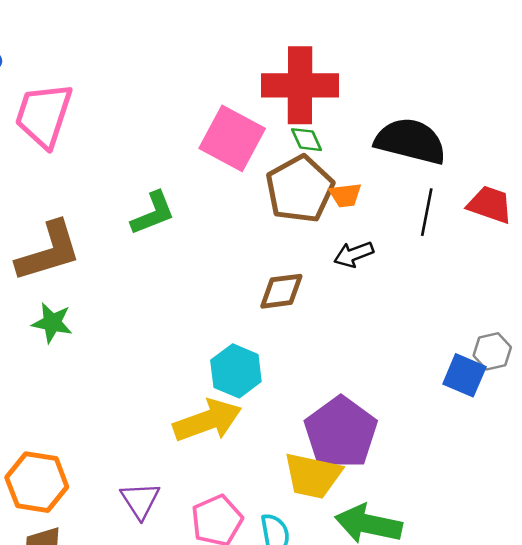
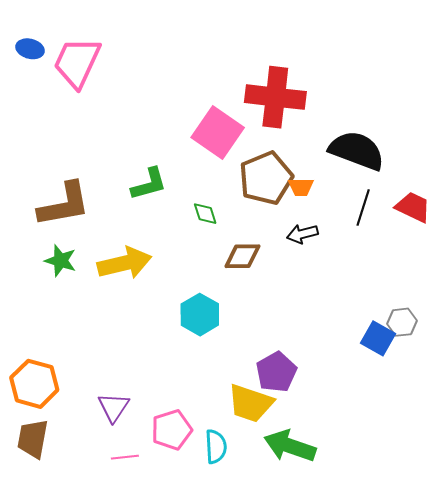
pink trapezoid: (44, 115) -> (77, 62), moved
green diamond: (307, 140) -> (205, 214), moved
yellow arrow: (207, 421) -> (125, 263), moved
purple pentagon: (341, 433) -> (276, 372), size x0.7

